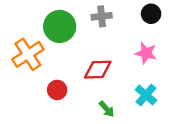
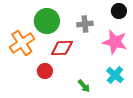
gray cross: (102, 16) -> (85, 24), moved
pink star: (146, 53) -> (115, 42), size x1.4
red diamond: (98, 70) -> (62, 48), moved

